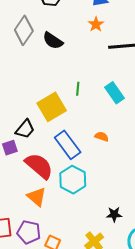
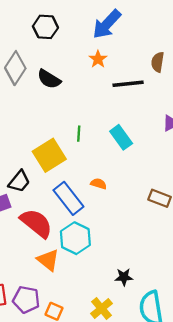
orange semicircle: (102, 137) -> (99, 184), moved
orange triangle: (37, 197) -> (48, 260), moved

